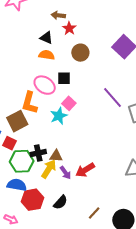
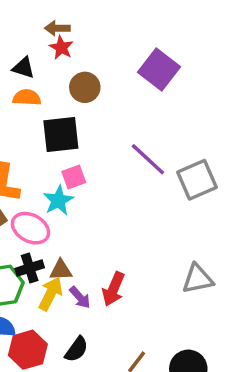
brown arrow: (58, 15) -> (57, 28), moved
black square: (64, 78) -> (61, 134), size x1.6
pink ellipse: (45, 85) -> (30, 228), moved
pink square: (69, 103) -> (74, 177), turned 32
red arrow: (85, 170) -> (113, 289), turned -30

